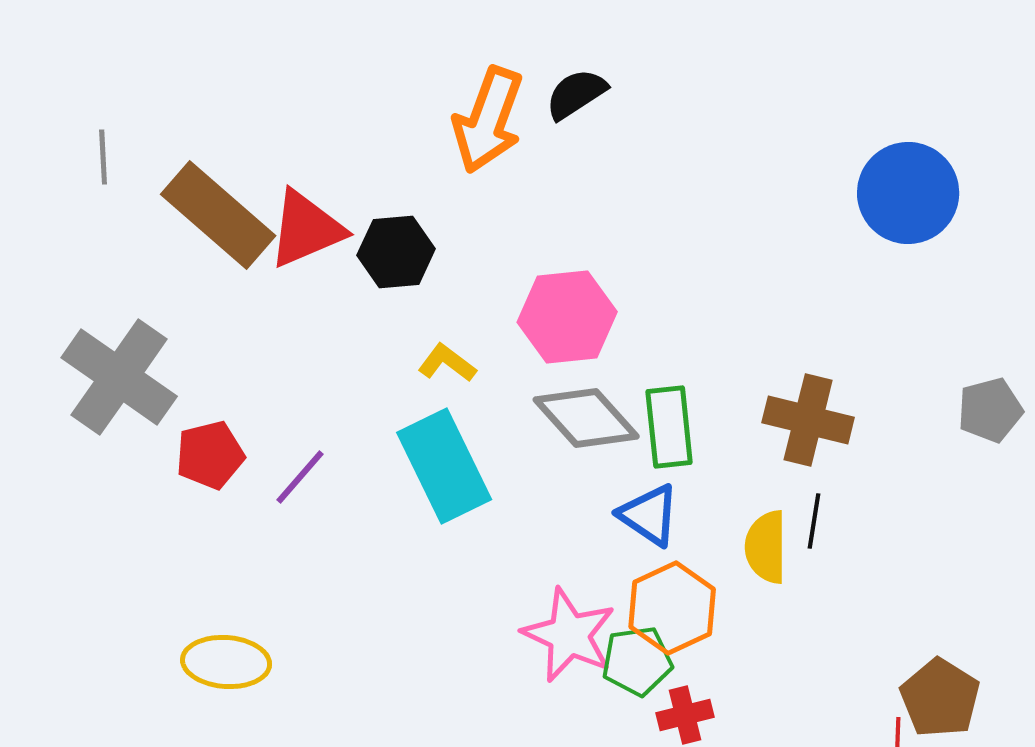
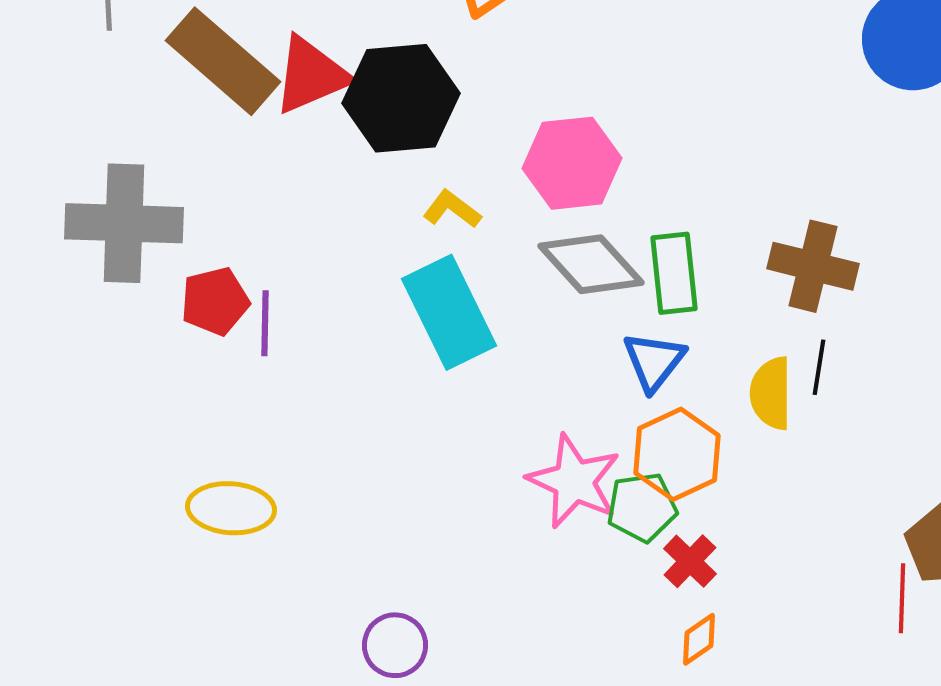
black hexagon: (396, 252) -> (401, 98), size x1.5
gray cross: (119, 377) -> (124, 223), turned -33
purple line: (300, 477) -> (265, 323), moved, turned -40
blue triangle: (649, 515) -> (654, 361), turned 34
red cross: (685, 715) -> (690, 561), turned -32

